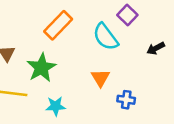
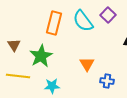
orange rectangle: (58, 25) -> (54, 23), turned -30
cyan semicircle: (106, 37) -> (83, 21), moved

